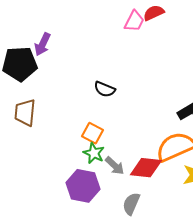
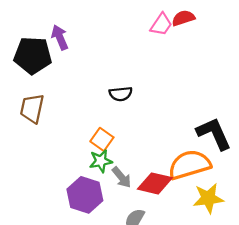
purple arrow: (43, 44) -> (60, 37), turned 125
black semicircle: (105, 89) -> (121, 94), turned -35
green star: (94, 153) -> (101, 161), turned 30

